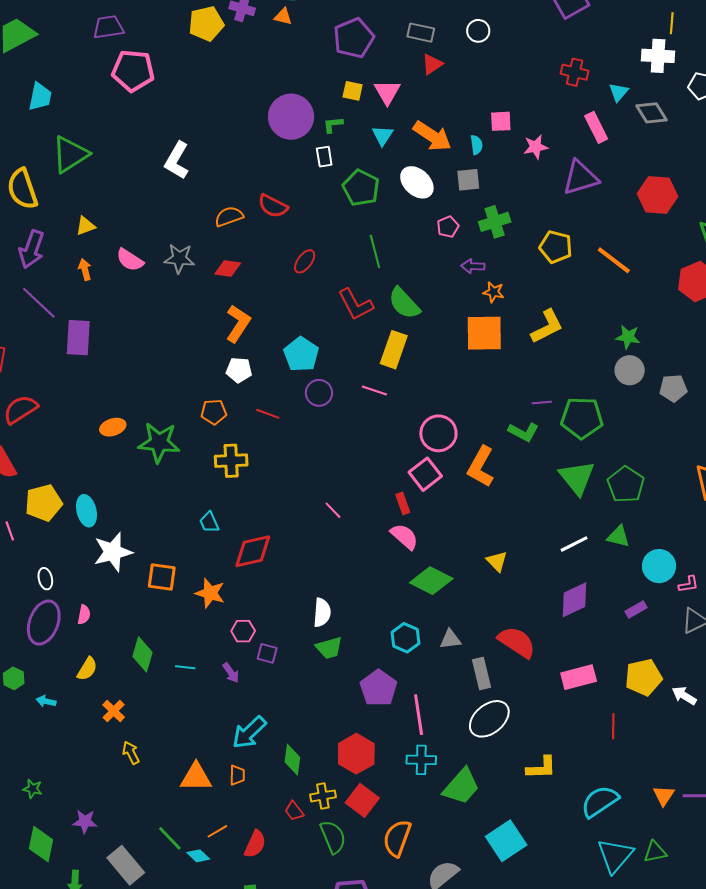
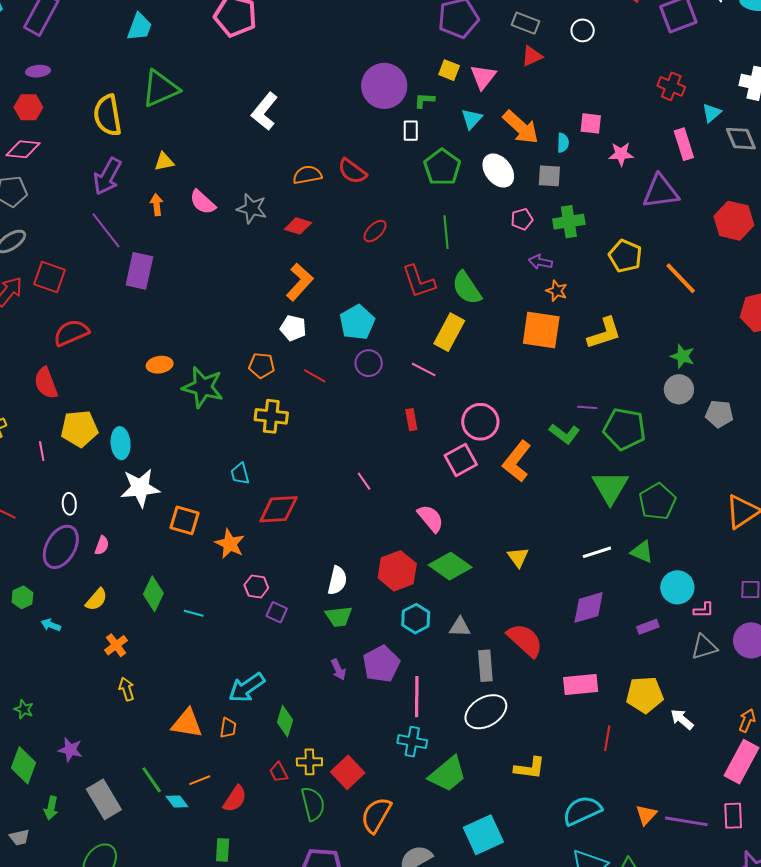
red rectangle: (403, 503) -> (411, 420), moved
purple arrow: (231, 673) -> (338, 670), moved
red hexagon: (356, 754) -> (397, 571), moved

